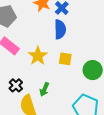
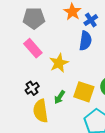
yellow square: (65, 59) -> (84, 92), moved, size x1.5

